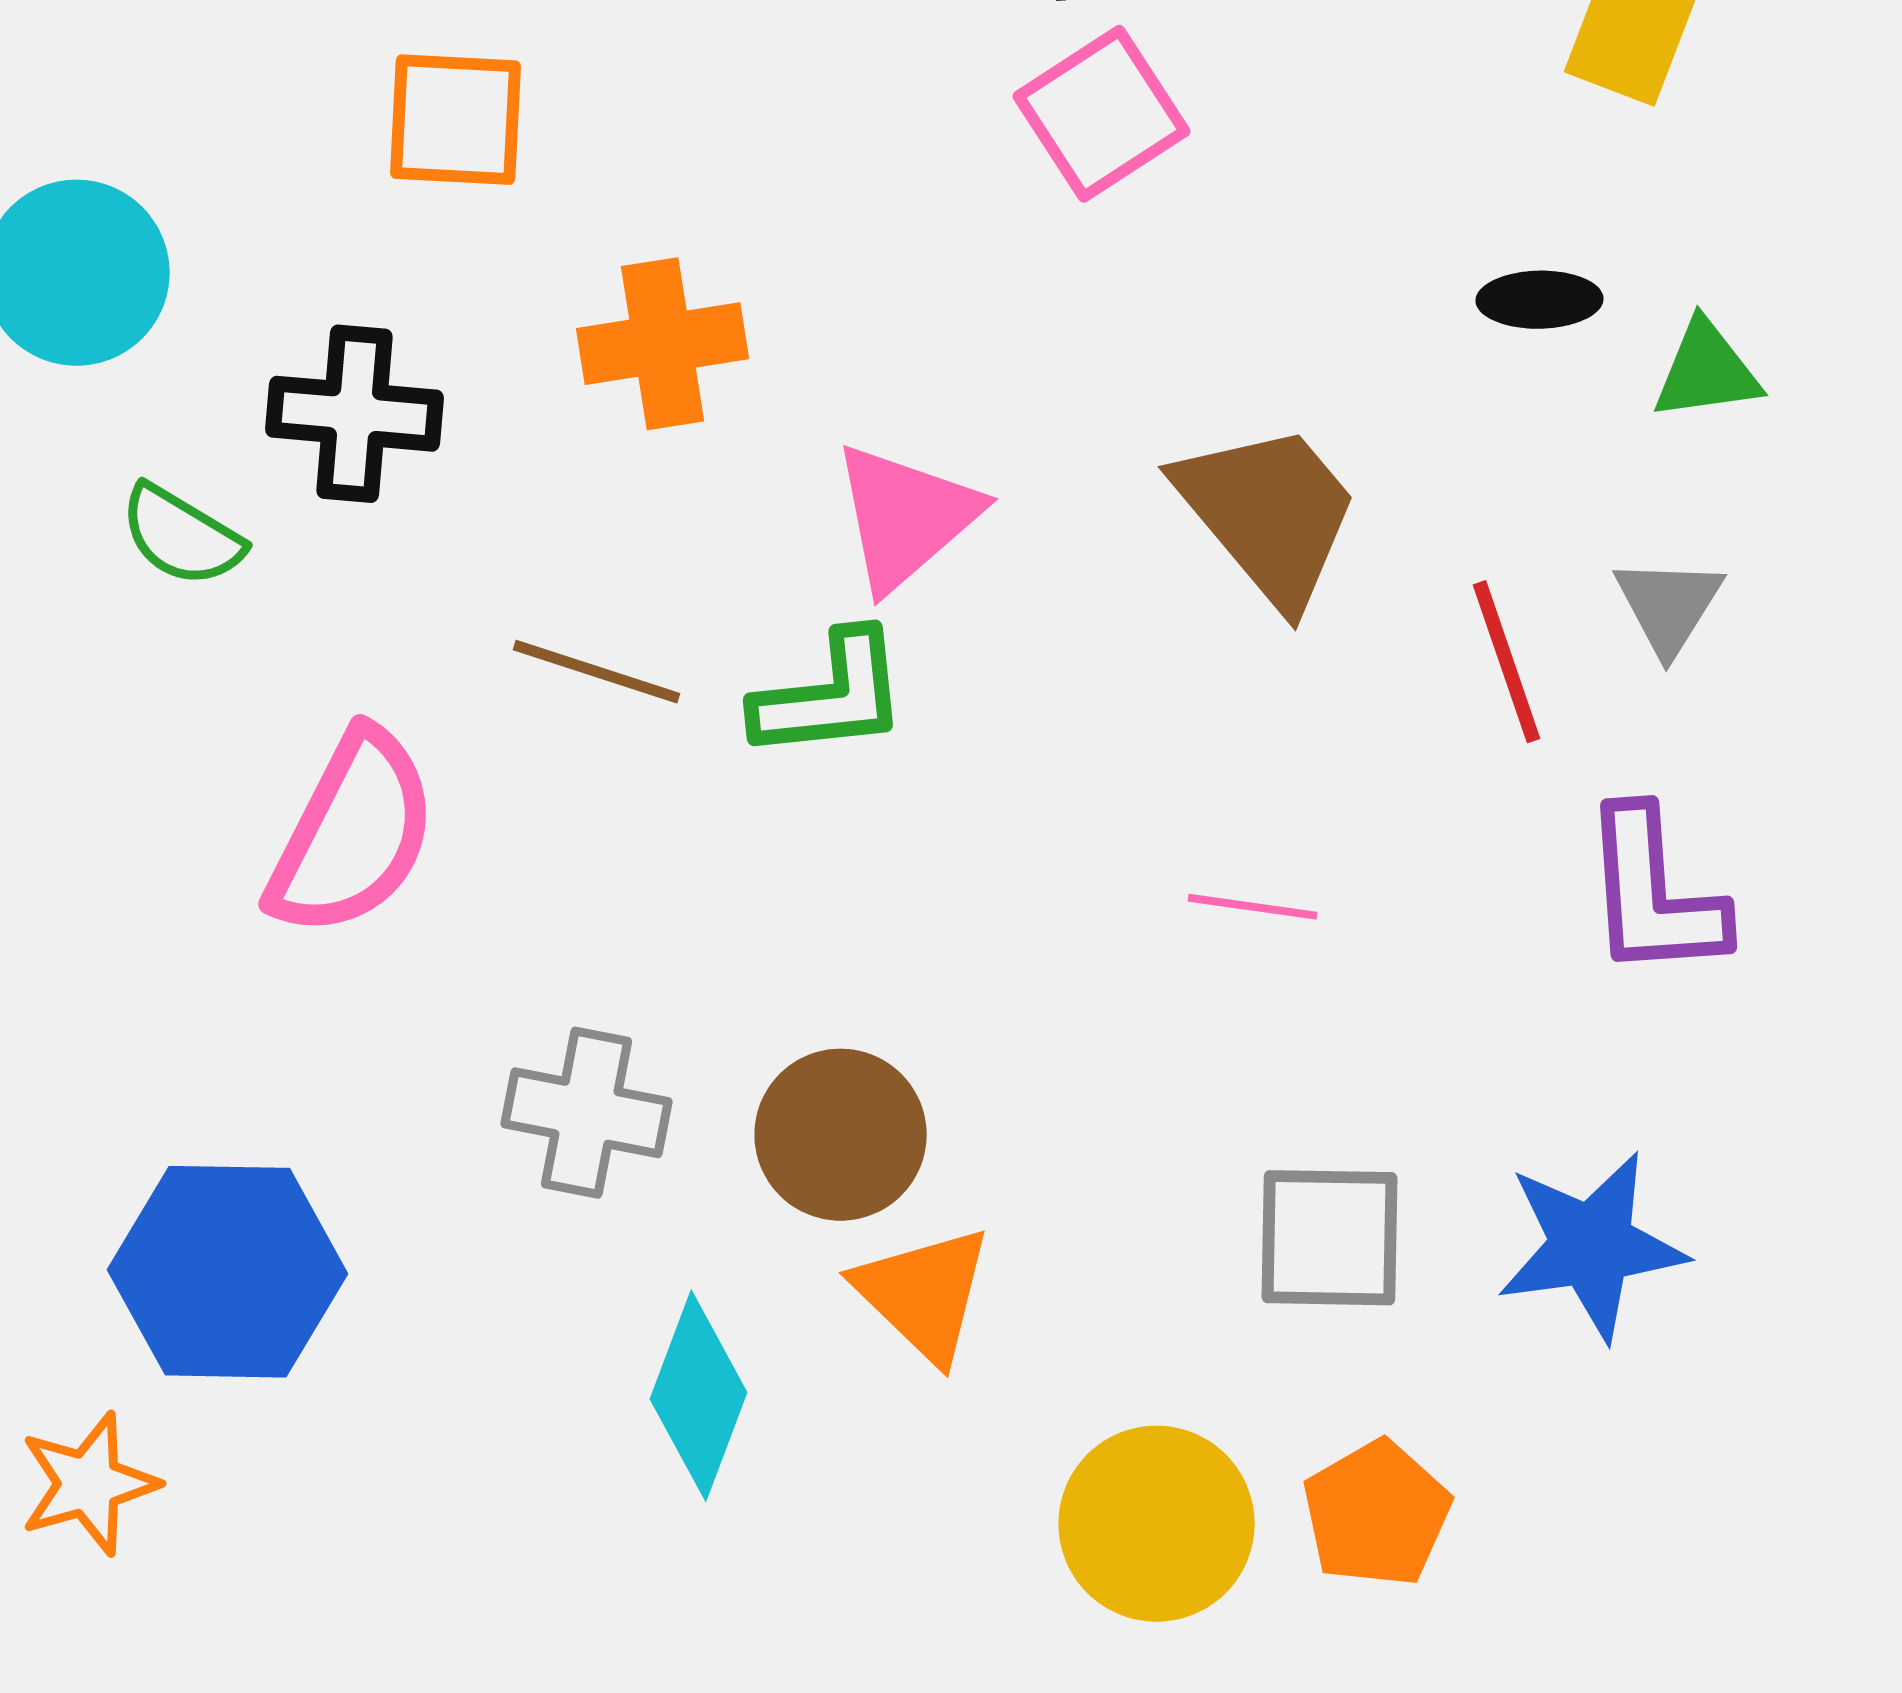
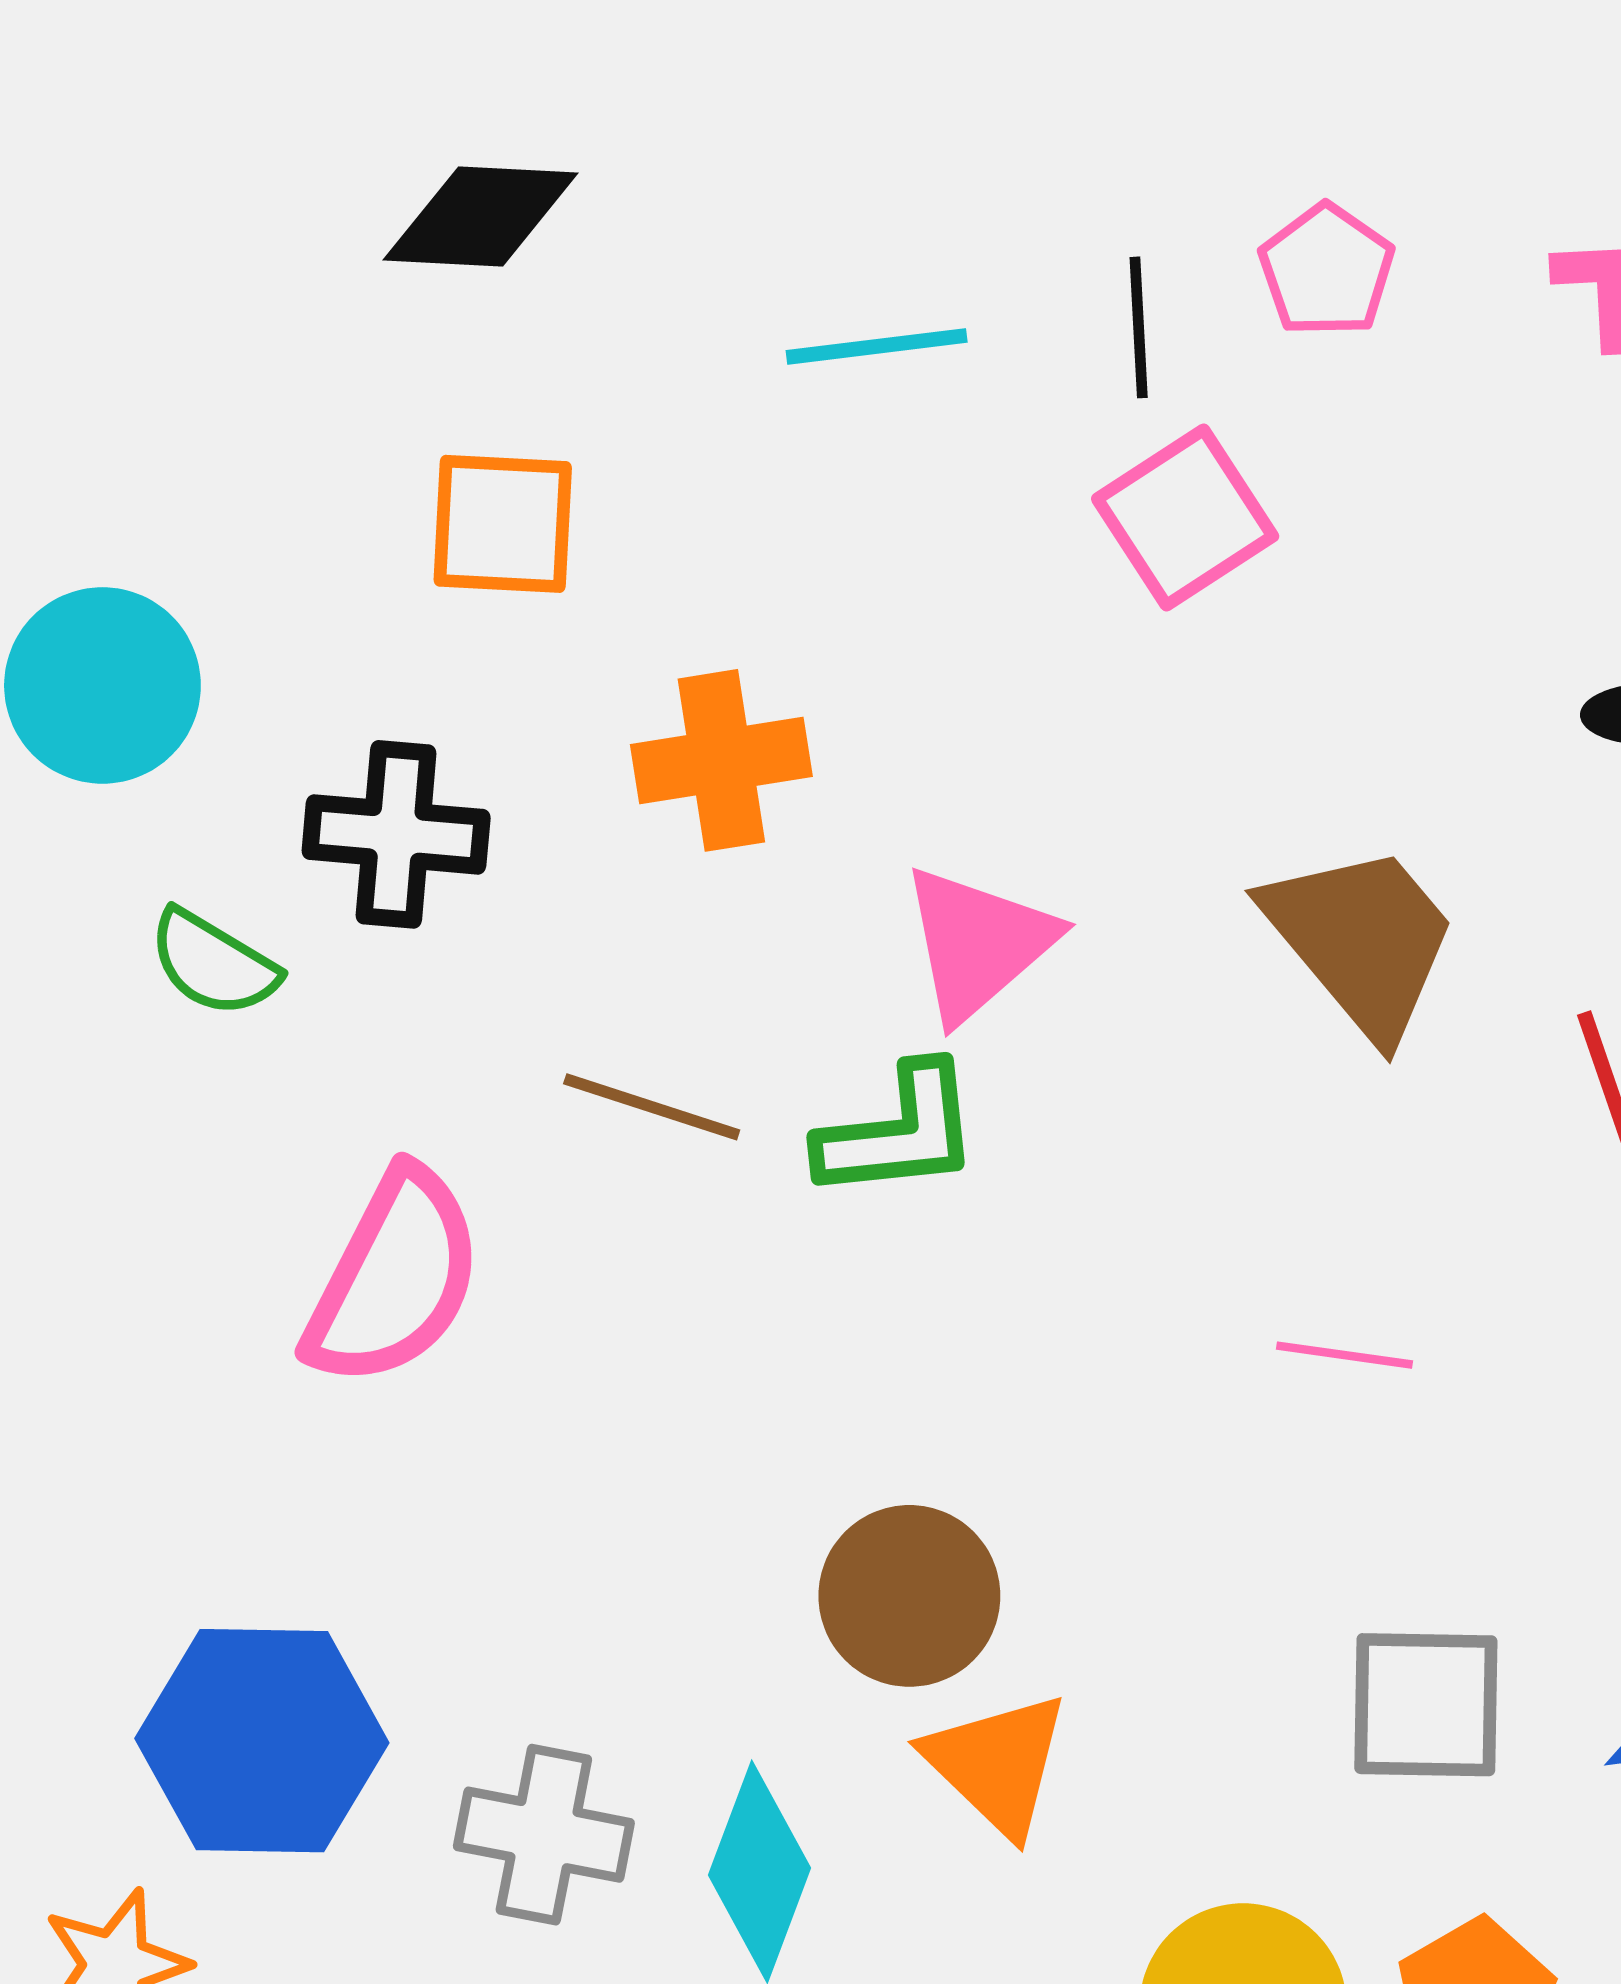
gray cross: (586, 1113) -> (544, 1835), moved

